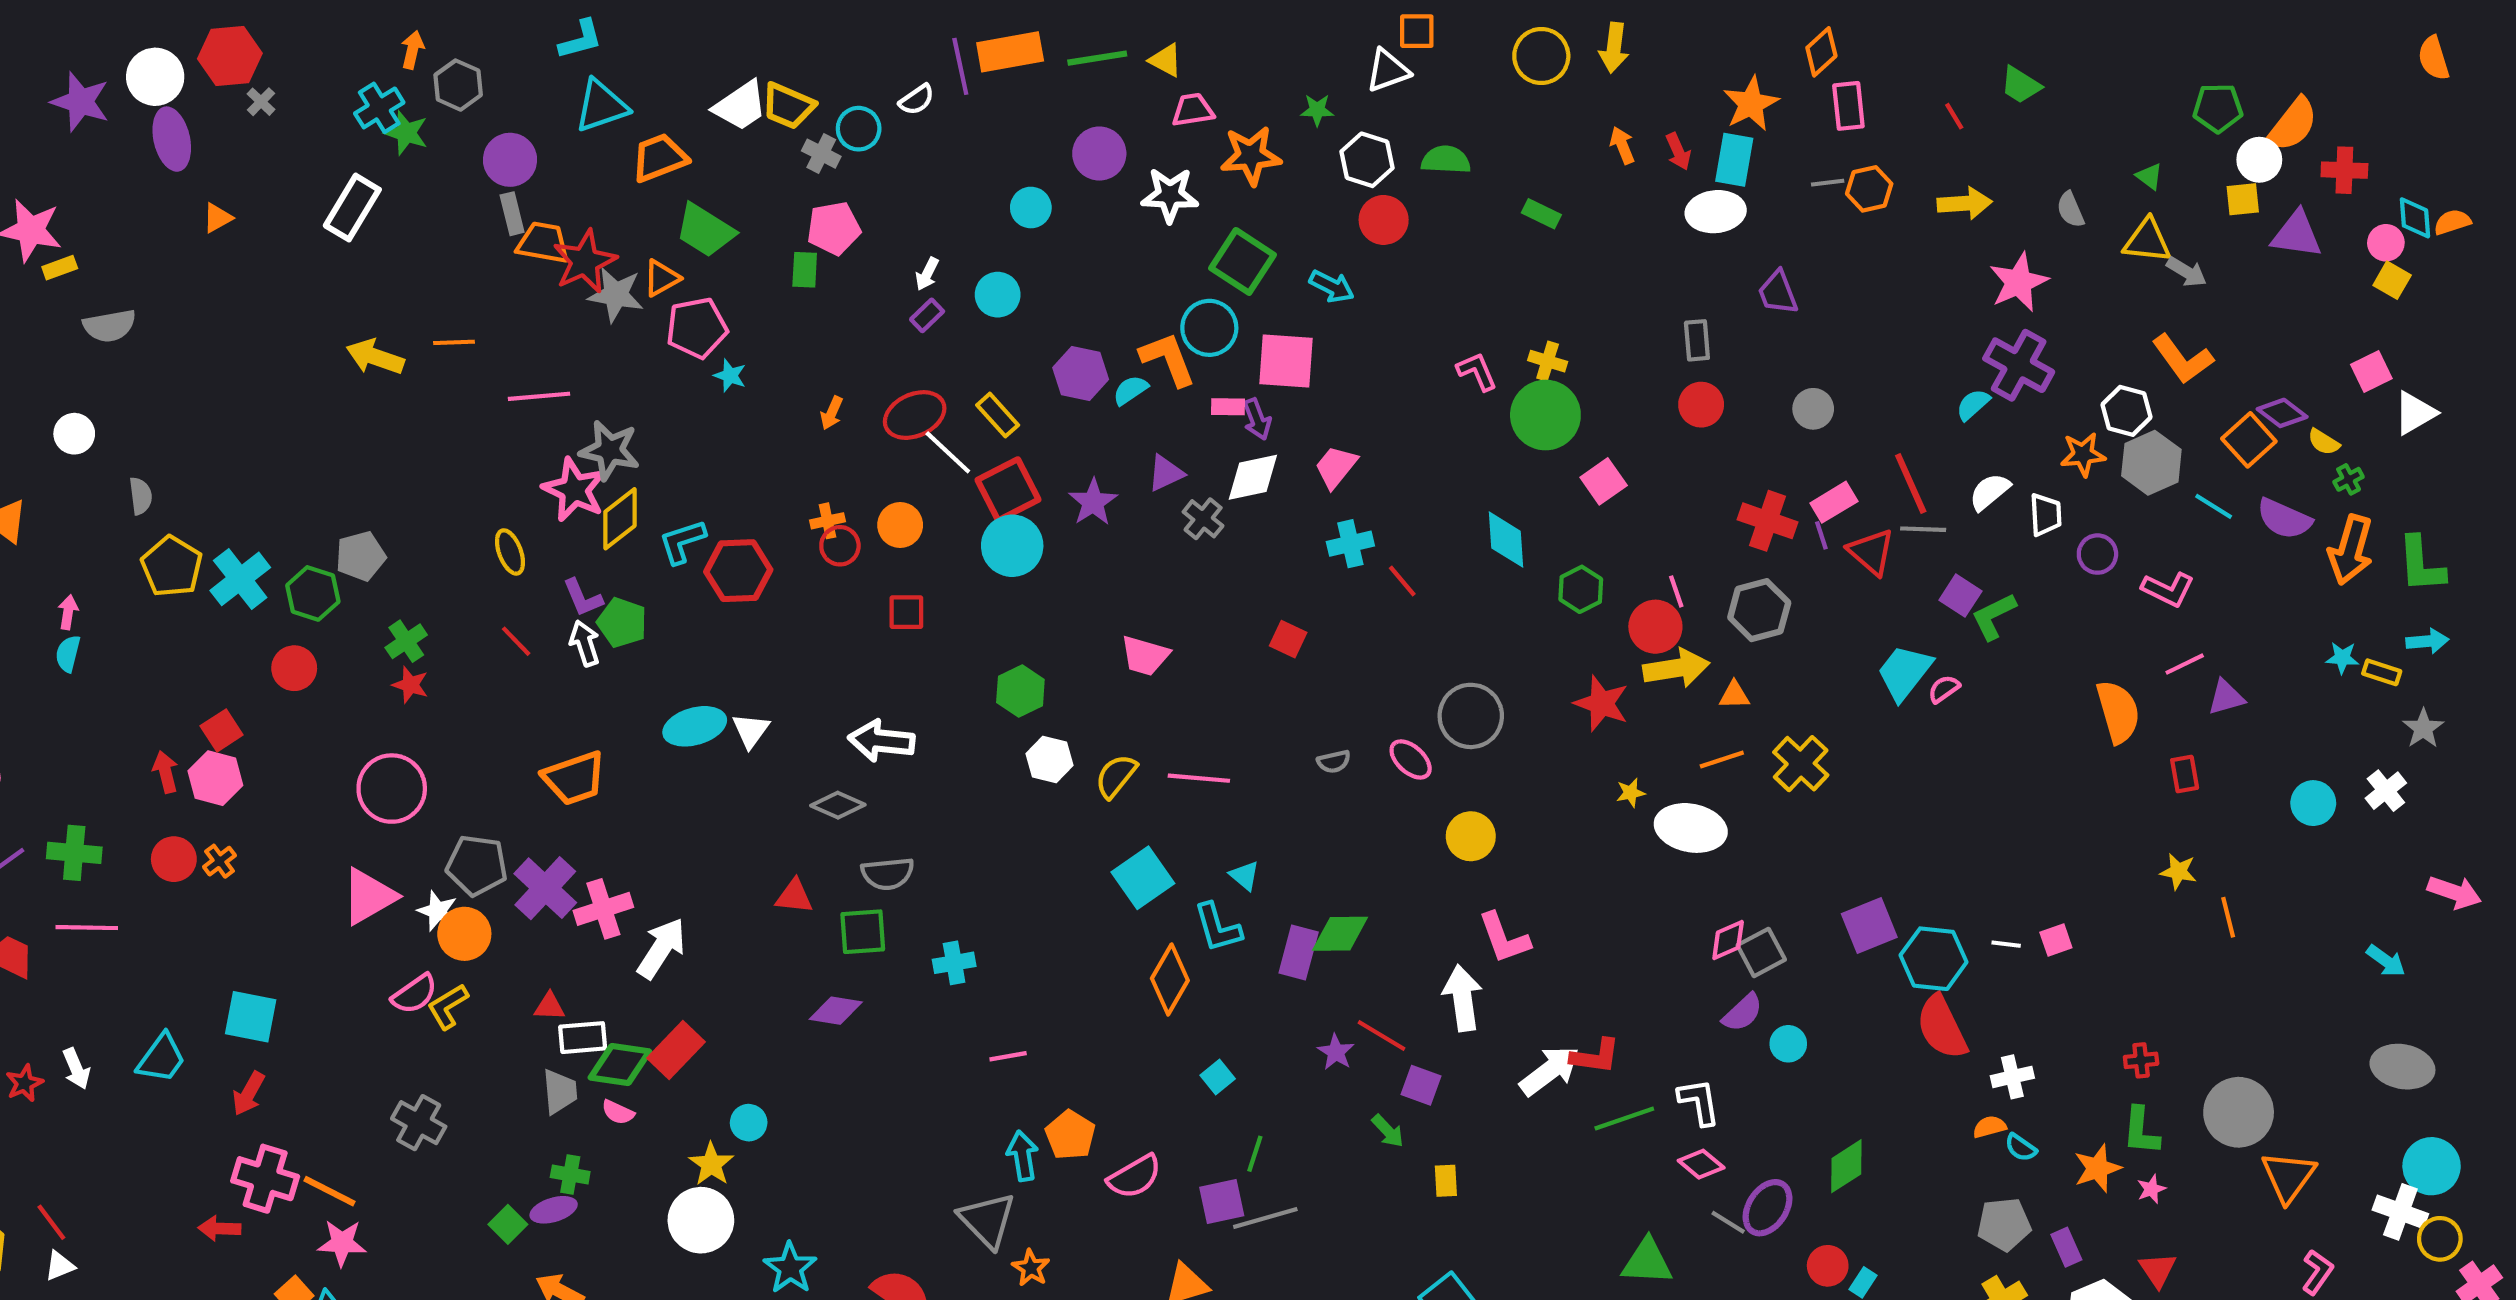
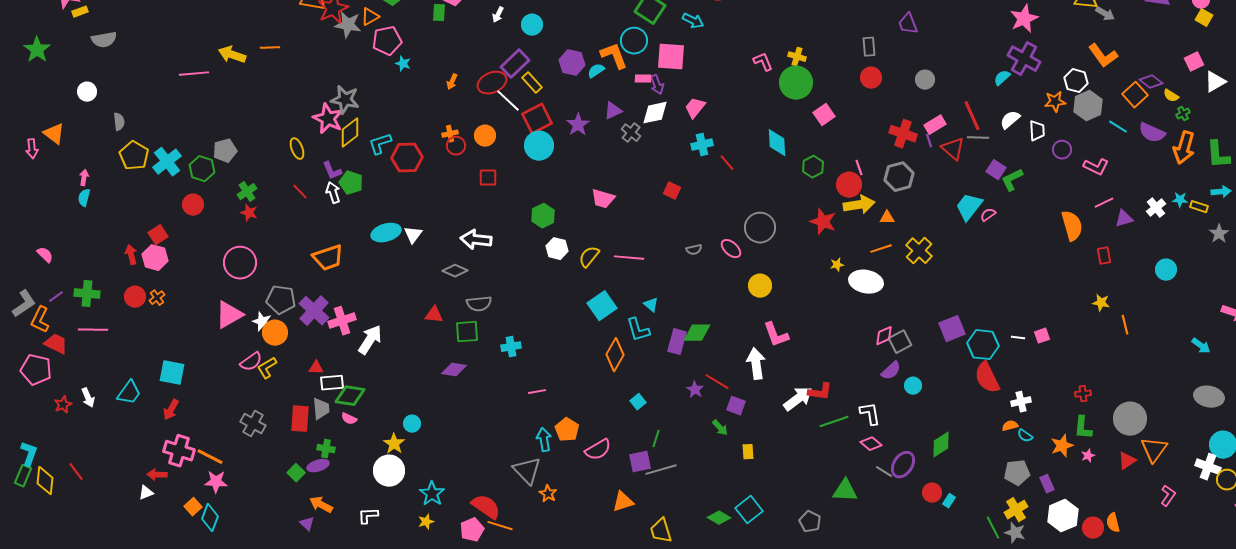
purple rectangle: (927, 315) -> (515, 64), moved, size x1.8
pink line: (539, 396) -> (194, 74), moved
white cross: (2386, 791) -> (1156, 208), moved
red rectangle: (676, 1050) -> (300, 419), moved, turned -40
white triangle: (60, 1266) -> (146, 493), moved
red triangle: (2158, 1270) -> (1127, 461), moved, turned 30

